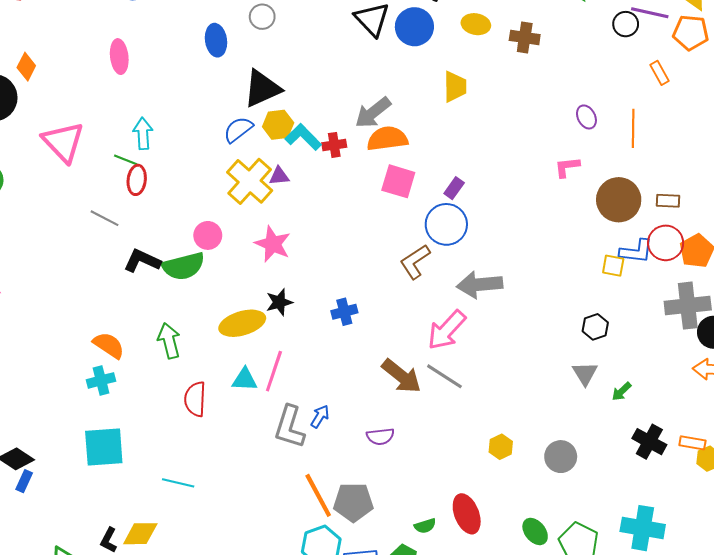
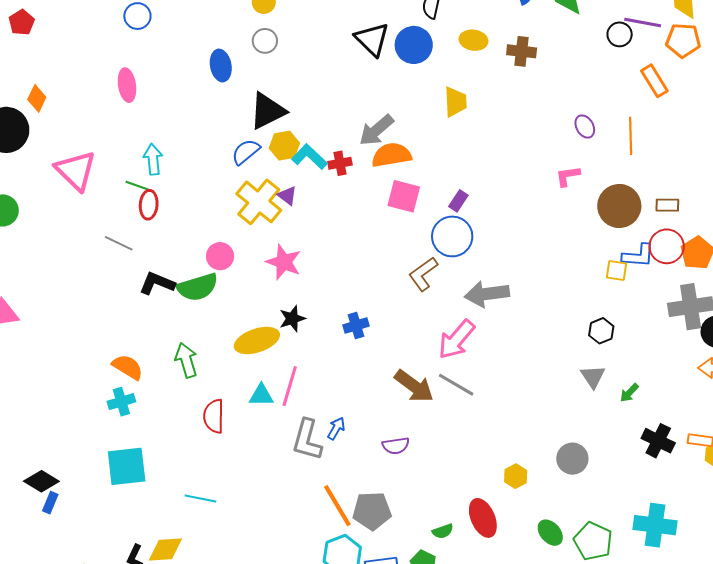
orange rectangle: (659, 73) -> (654, 81), size x1.4
purple triangle: (279, 176) -> (287, 196), turned 45
yellow hexagon: (501, 447) -> (516, 476), moved

